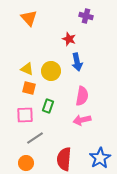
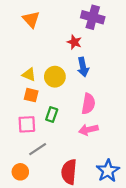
purple cross: (86, 16) -> (93, 17), size x1.5
orange circle: (26, 163) -> (20, 172), moved

